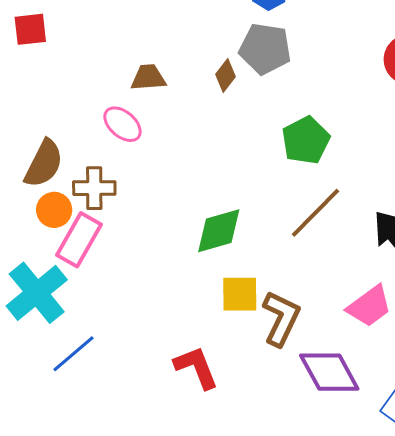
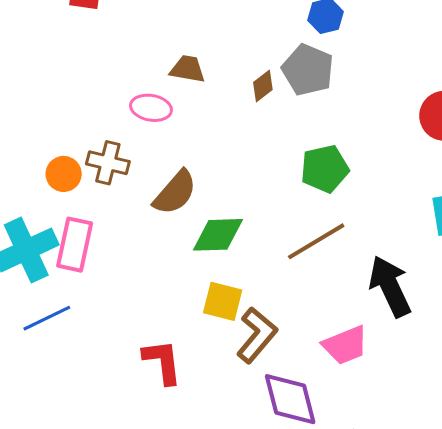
pink ellipse: (122, 124) -> (151, 108), turned -45
brown semicircle: (44, 164) -> (175, 193), moved
pink rectangle: (79, 240) -> (75, 245), moved, turned -32

